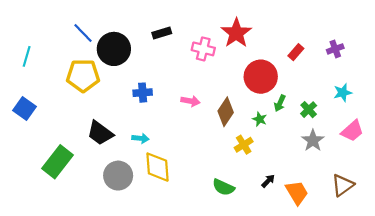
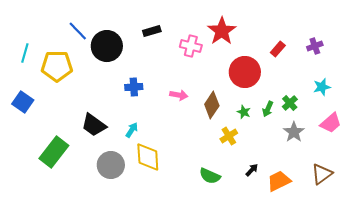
yellow pentagon: (83, 76) -> (57, 66), moved
green arrow: (280, 103) -> (268, 109), moved
cyan arrow: (140, 138) -> (132, 130), turned -63
orange trapezoid: (297, 193) -> (279, 181), turned -85

